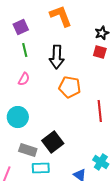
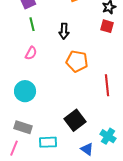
black arrow: (57, 57) -> (64, 31), size x0.7
black square: (53, 142) -> (75, 120), moved
gray rectangle: (28, 150) -> (23, 127), moved

